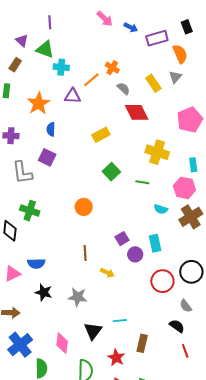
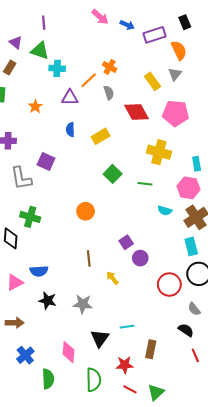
gray semicircle: (123, 89) -> (109, 93), moved, turned 32
orange star: (39, 103) -> (35, 106), size x0.6
pink pentagon: (190, 120) -> (176, 113), moved, turned 30
blue semicircle: (51, 129) -> (70, 130), moved
cyan rectangle: (155, 243) -> (191, 246), moved
yellow arrow: (107, 273) -> (112, 278), turned -152
blue cross: (20, 345) -> (25, 355), size x0.7
red star: (116, 358) -> (125, 365), turned -30

